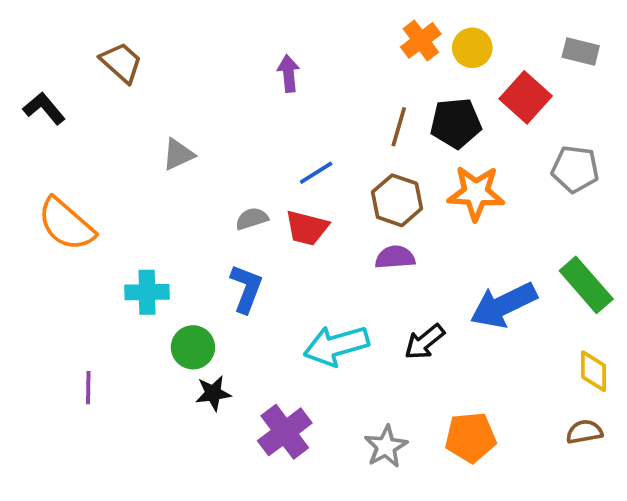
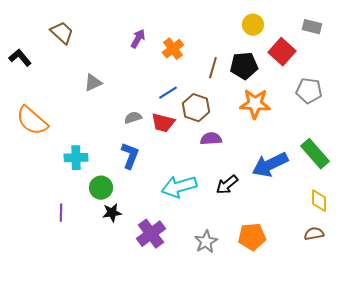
orange cross: (421, 40) -> (173, 49), moved
purple arrow: (289, 74) -> (138, 39), moved, turned 36
brown hexagon: (397, 200) -> (196, 108), moved
purple line: (88, 388) -> (61, 213), moved

